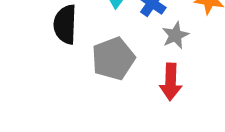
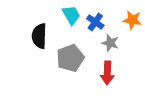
gray star: (175, 35) -> (110, 43), turned -30

